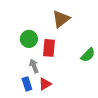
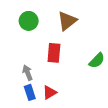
green circle: (29, 39) -> (29, 21), moved
gray arrow: (34, 66) -> (28, 73), moved

